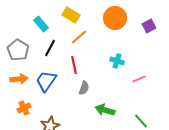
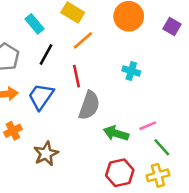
purple square: (149, 26) -> (172, 26), turned -32
pink line: (139, 79) -> (148, 126), moved
gray semicircle: (84, 88) -> (89, 105), size x1.6

